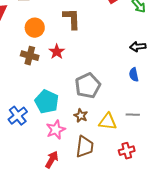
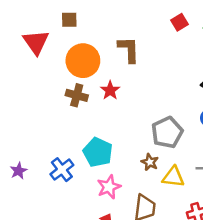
orange circle: (35, 28) -> (83, 61), size x1.4
gray pentagon: (88, 86) -> (167, 132), moved
brown star: (81, 116) -> (150, 162), moved

